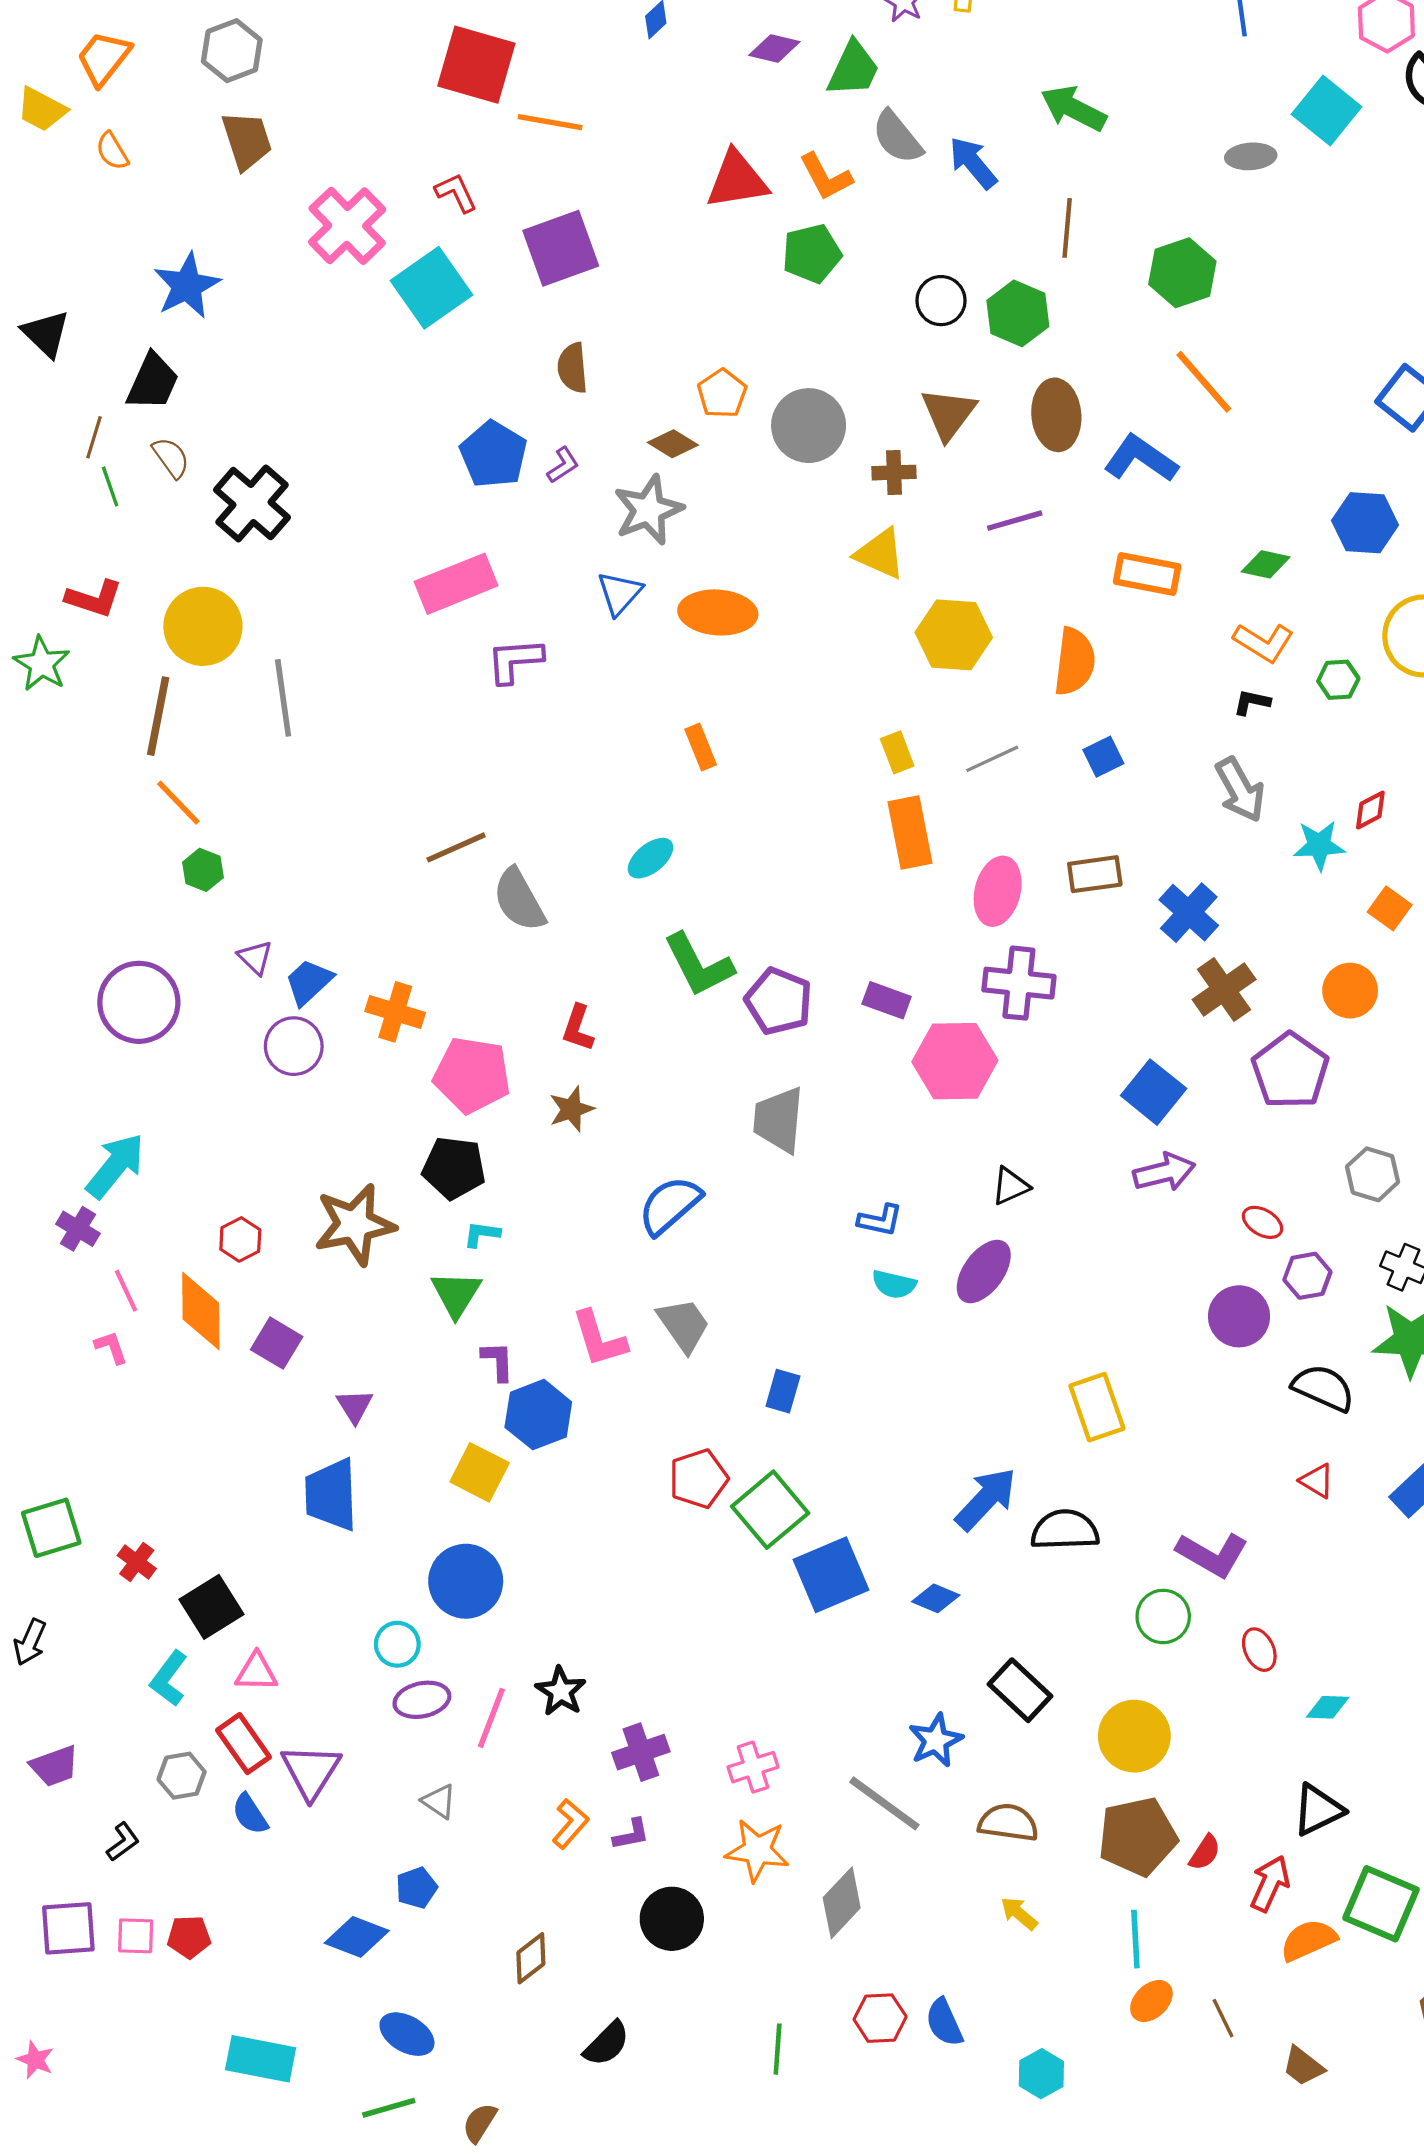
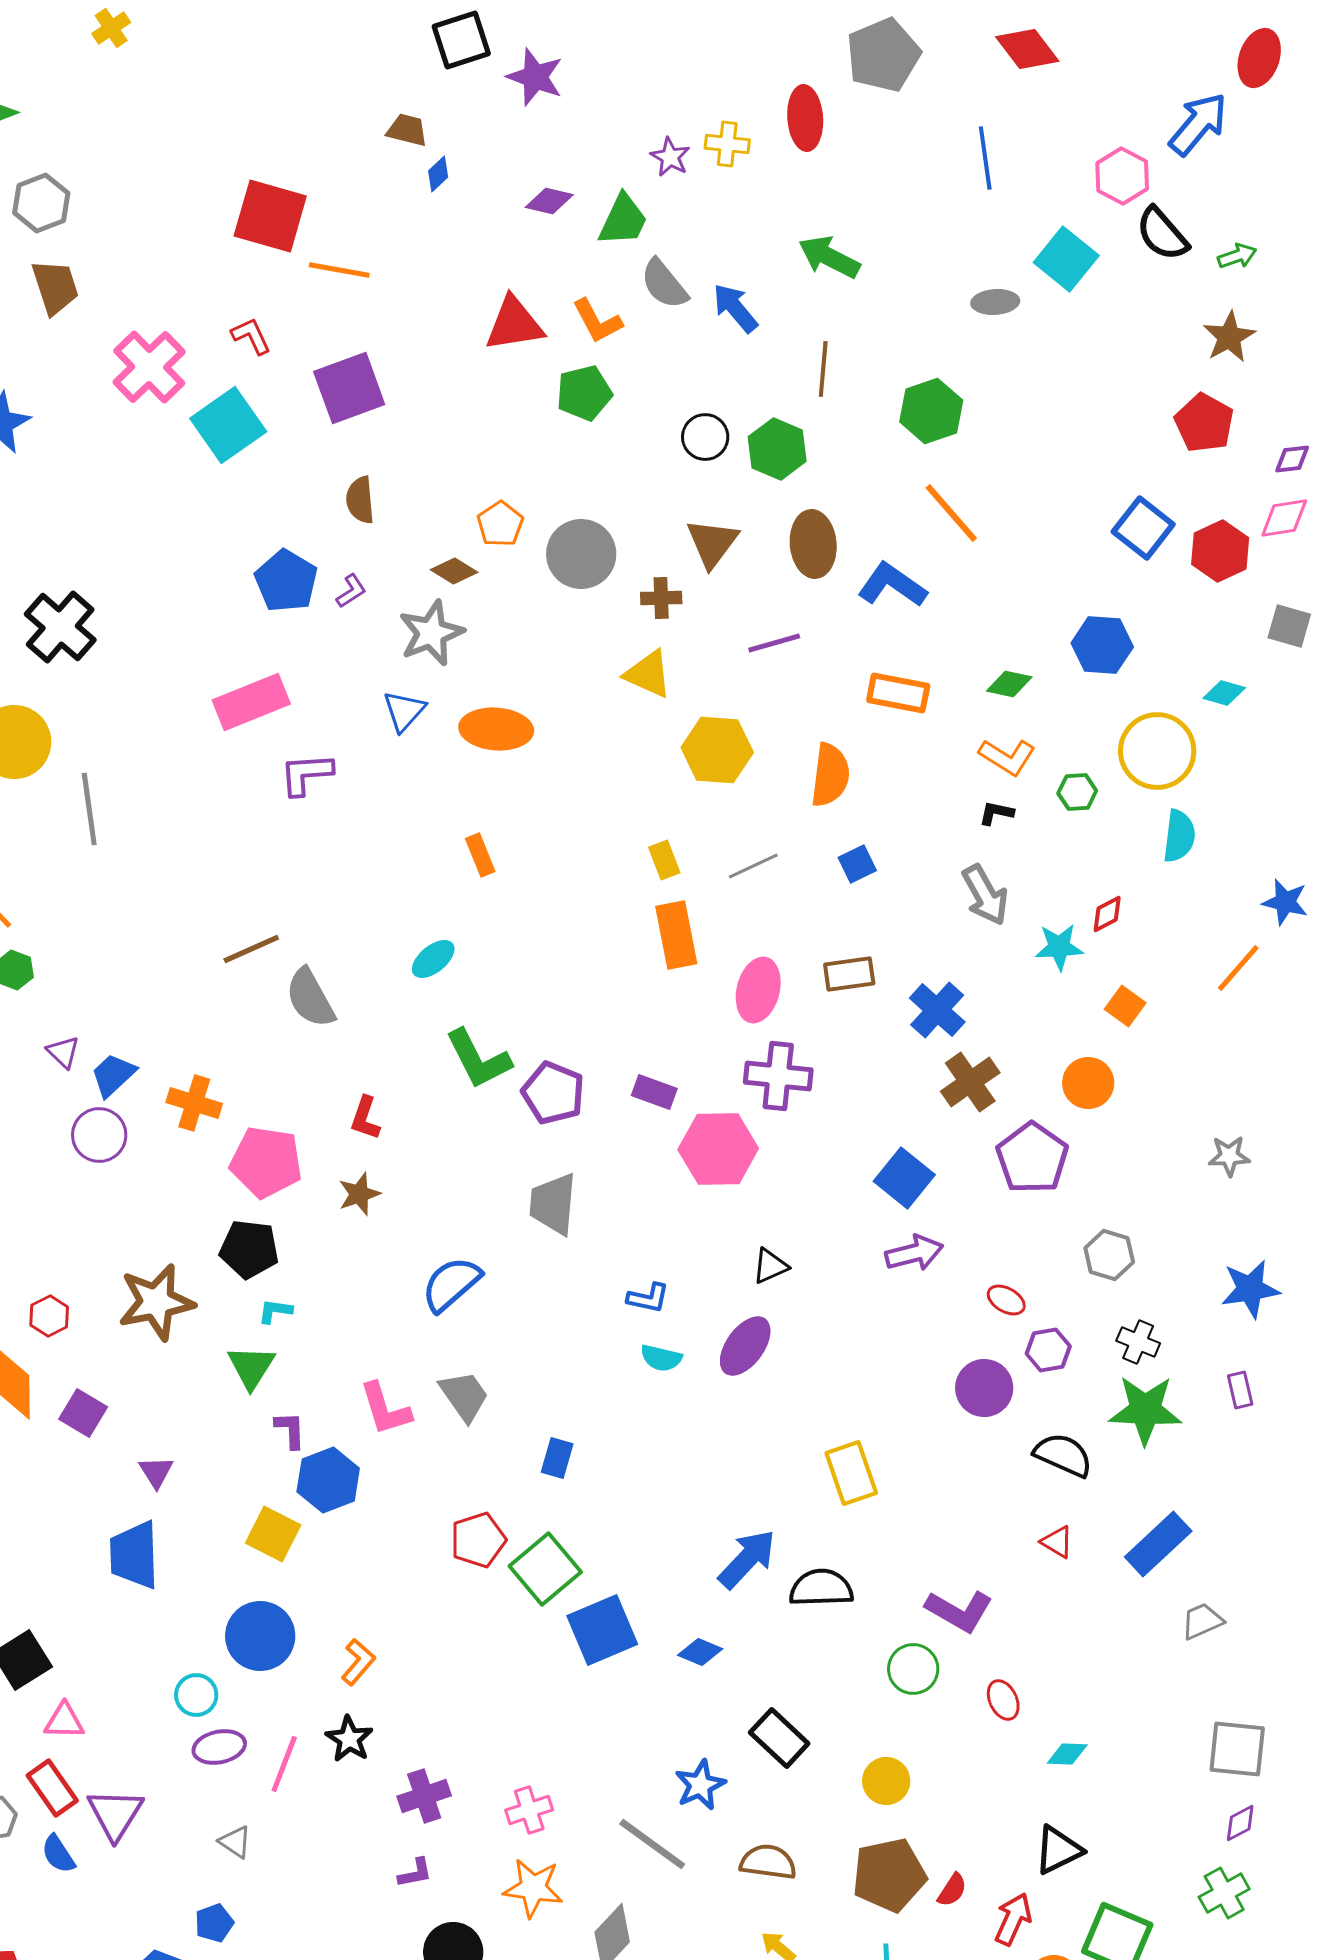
yellow circle: (1134, 1736) -> (886, 1781), size x0.7
orange L-shape: (570, 1824) -> (358, 1662), moved

